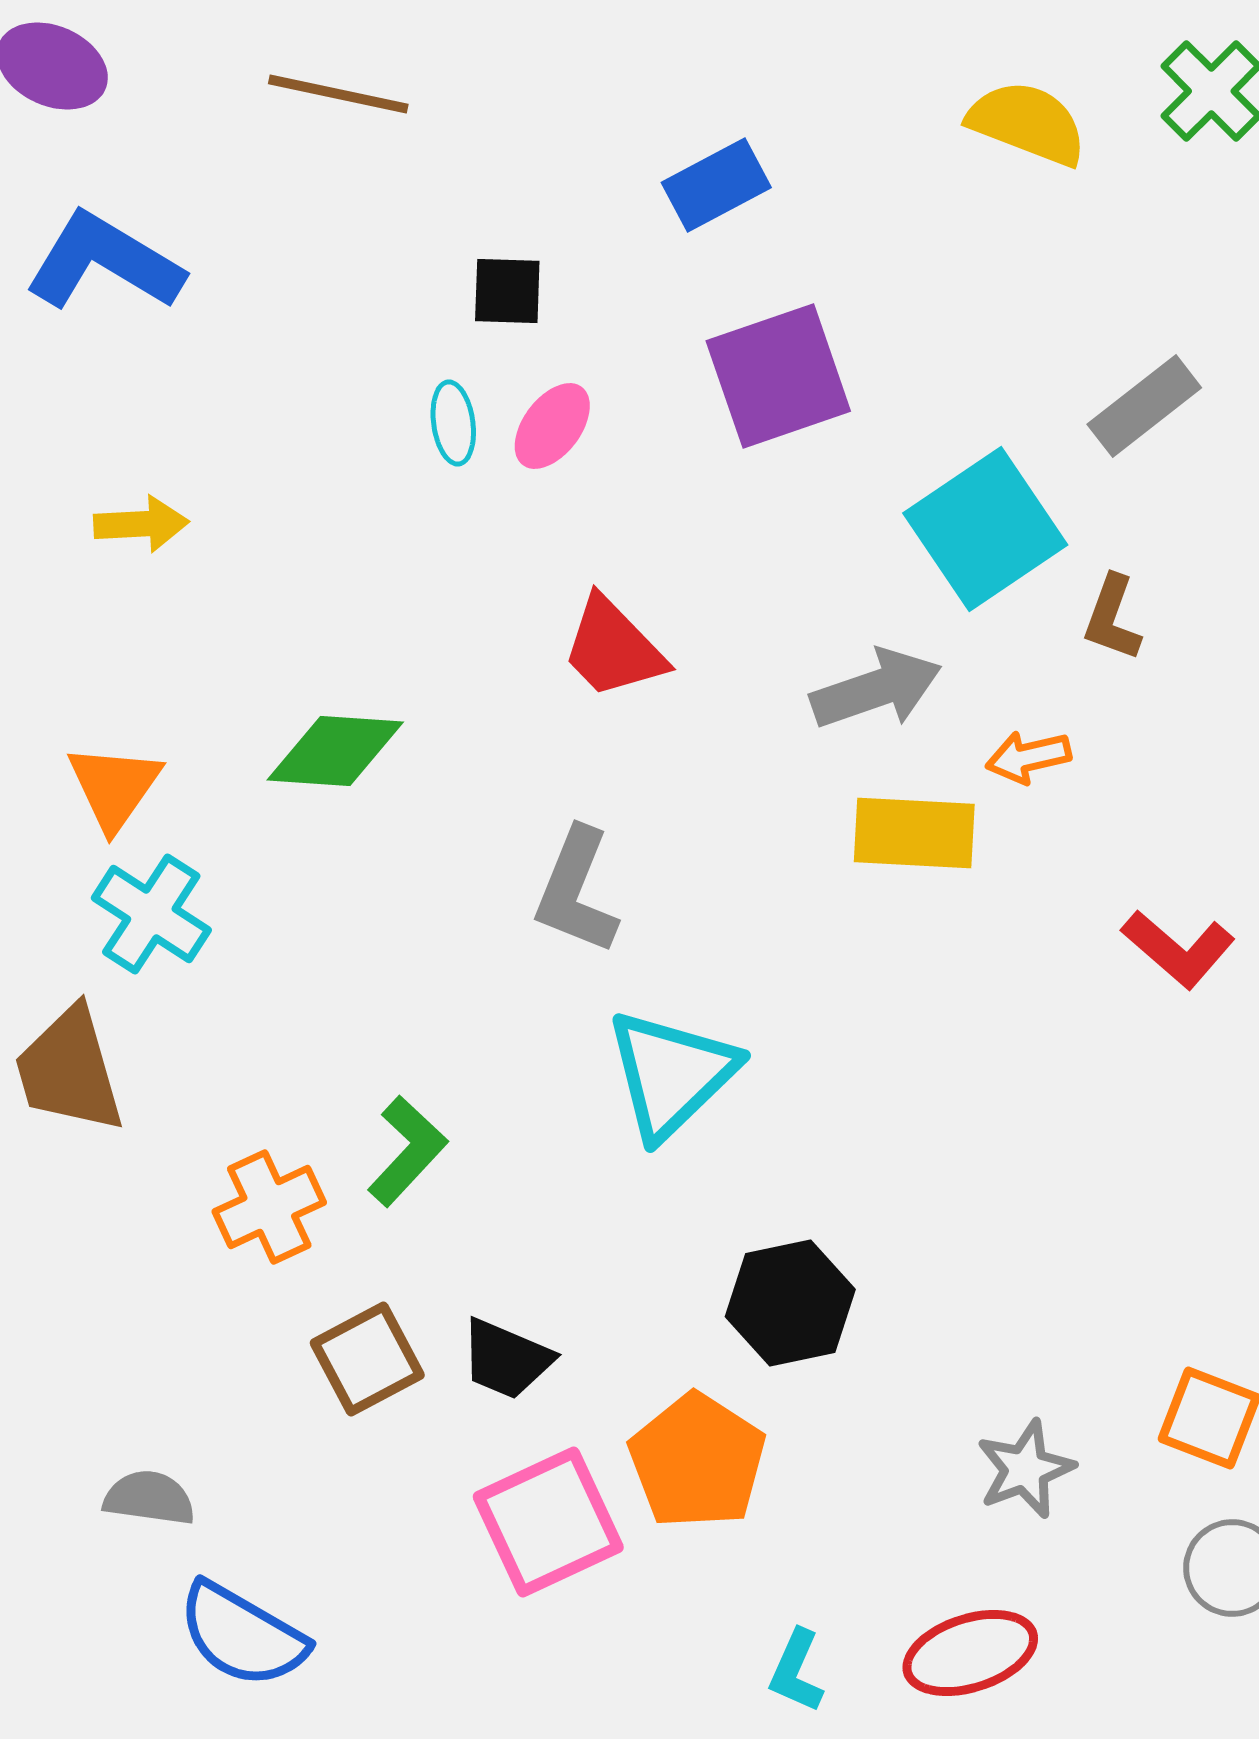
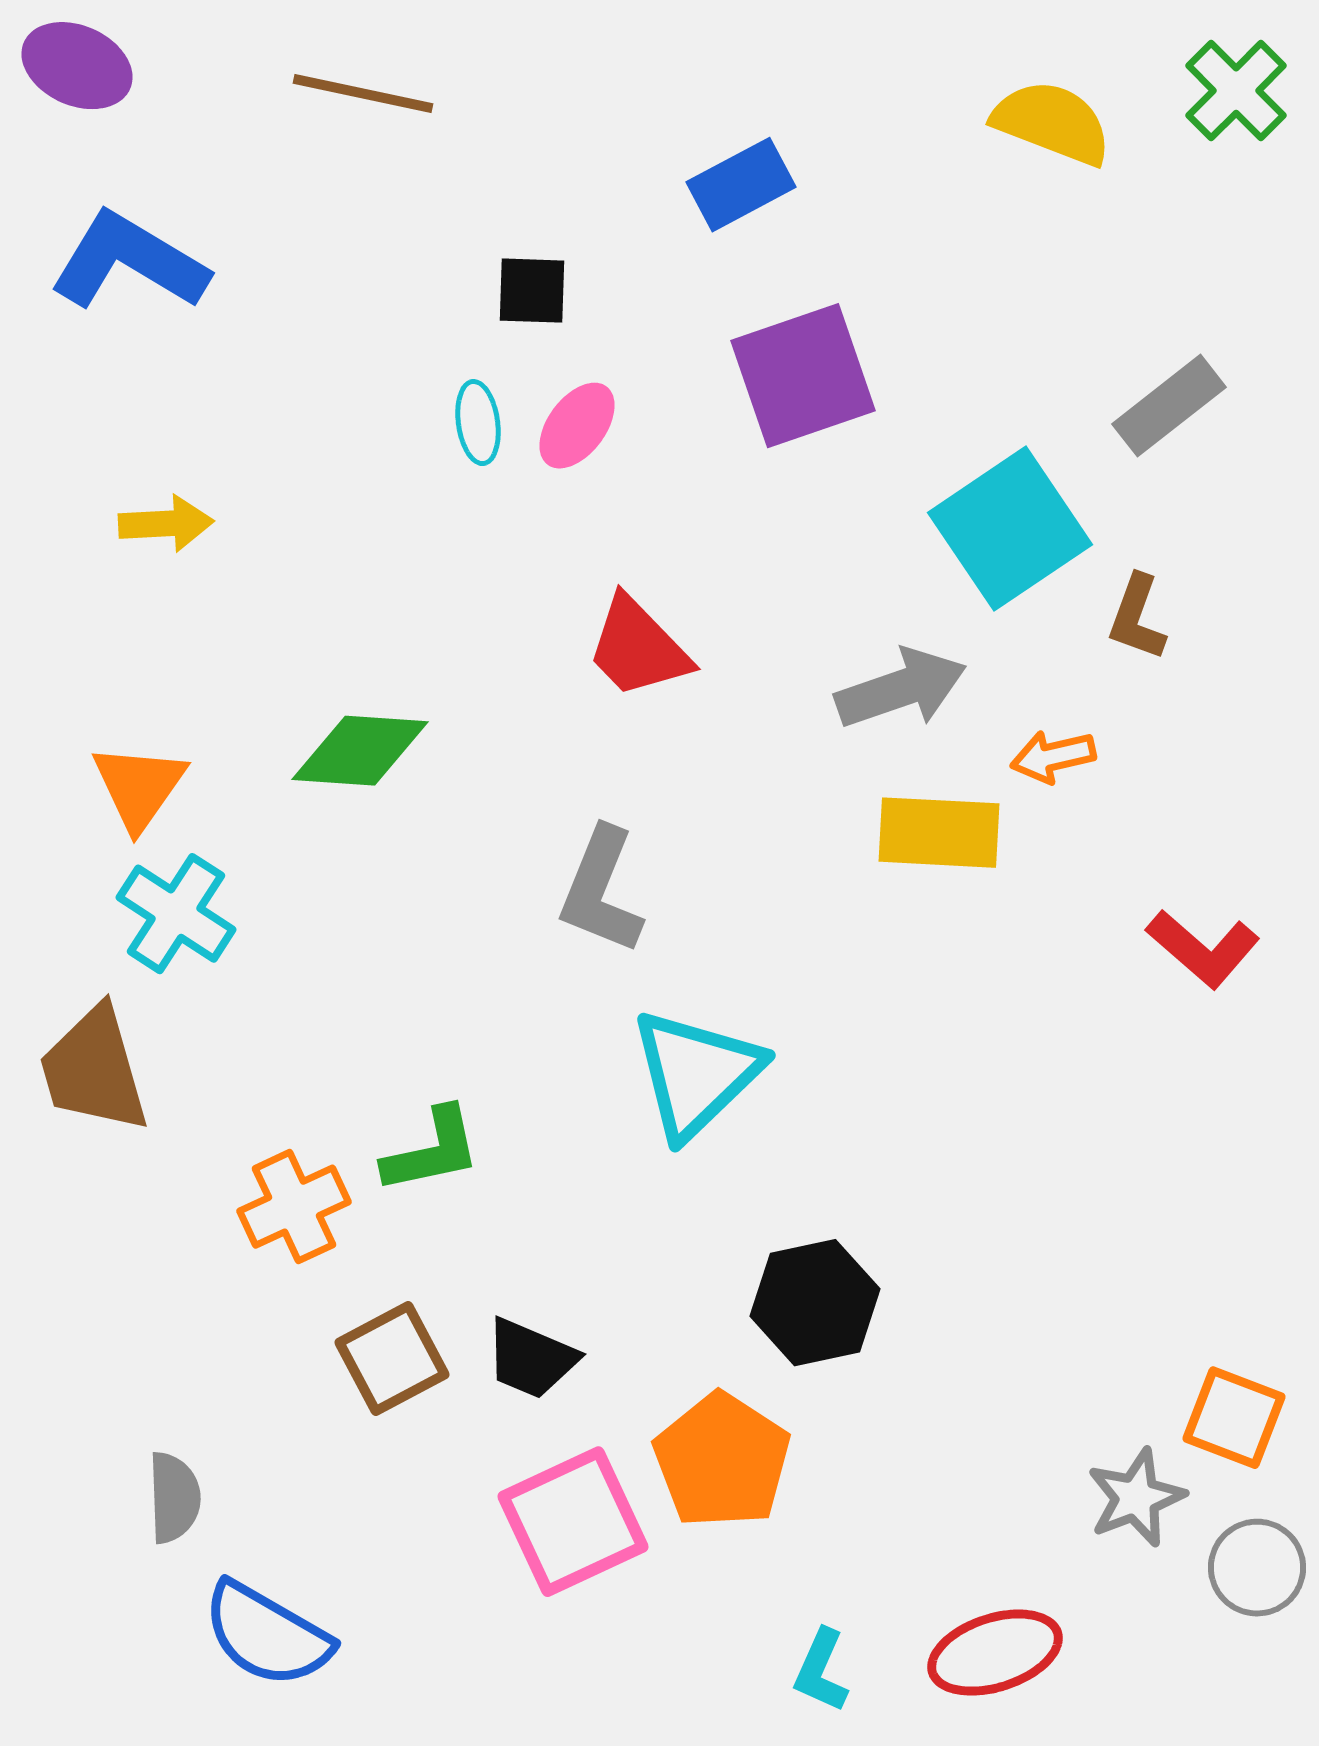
green L-shape: (407, 1151) -> (432, 1151), turned 35
gray star: (1025, 1469) -> (1136, 1498), moved
gray semicircle: (149, 1498) -> (174, 1498), turned 80

